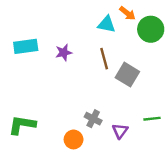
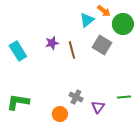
cyan triangle: (107, 24) -> (87, 20), turned -49
cyan rectangle: (26, 46) -> (18, 51), moved, turned 66
brown line: (104, 59) -> (72, 50), moved
gray square: (127, 75) -> (102, 45), moved

